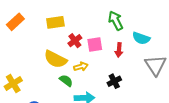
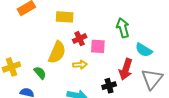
red arrow: (119, 50) -> (126, 69), moved, size x1.5
yellow semicircle: (55, 59) -> (57, 52), turned -105
green semicircle: (66, 81) -> (40, 73), moved

